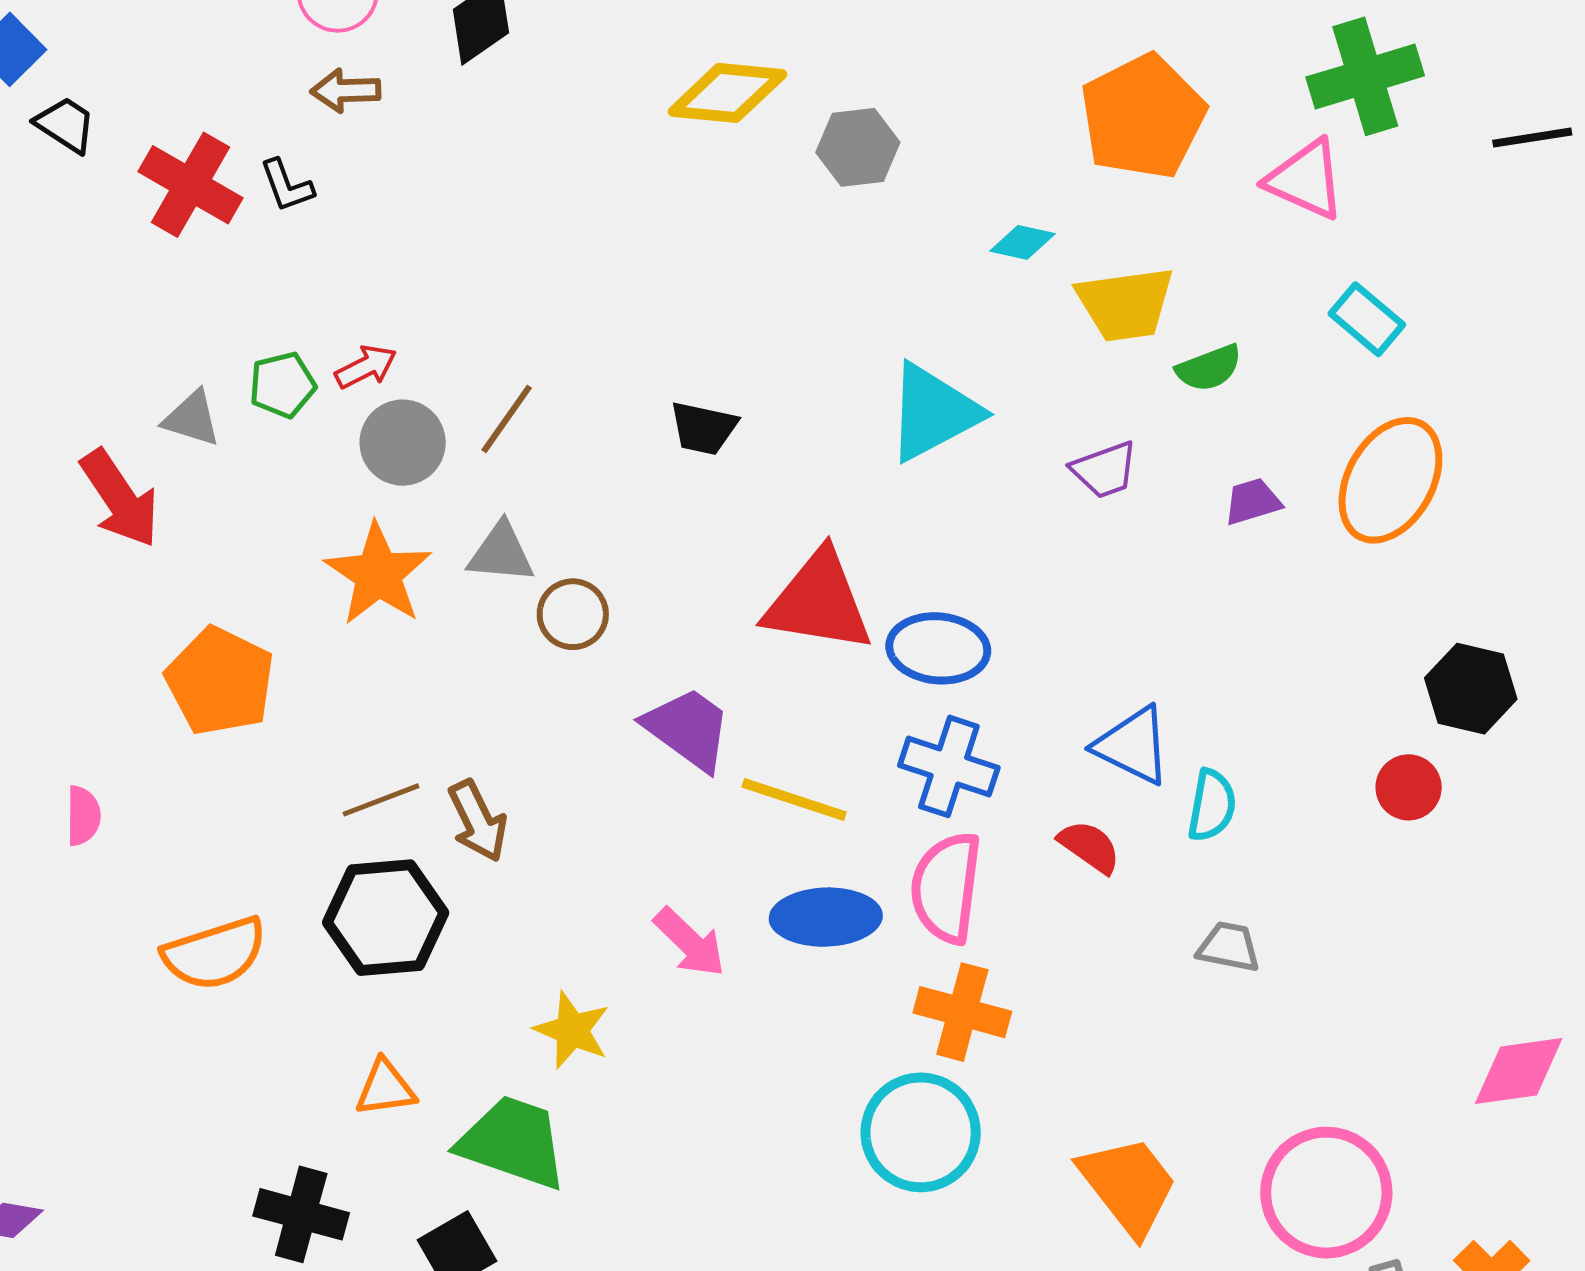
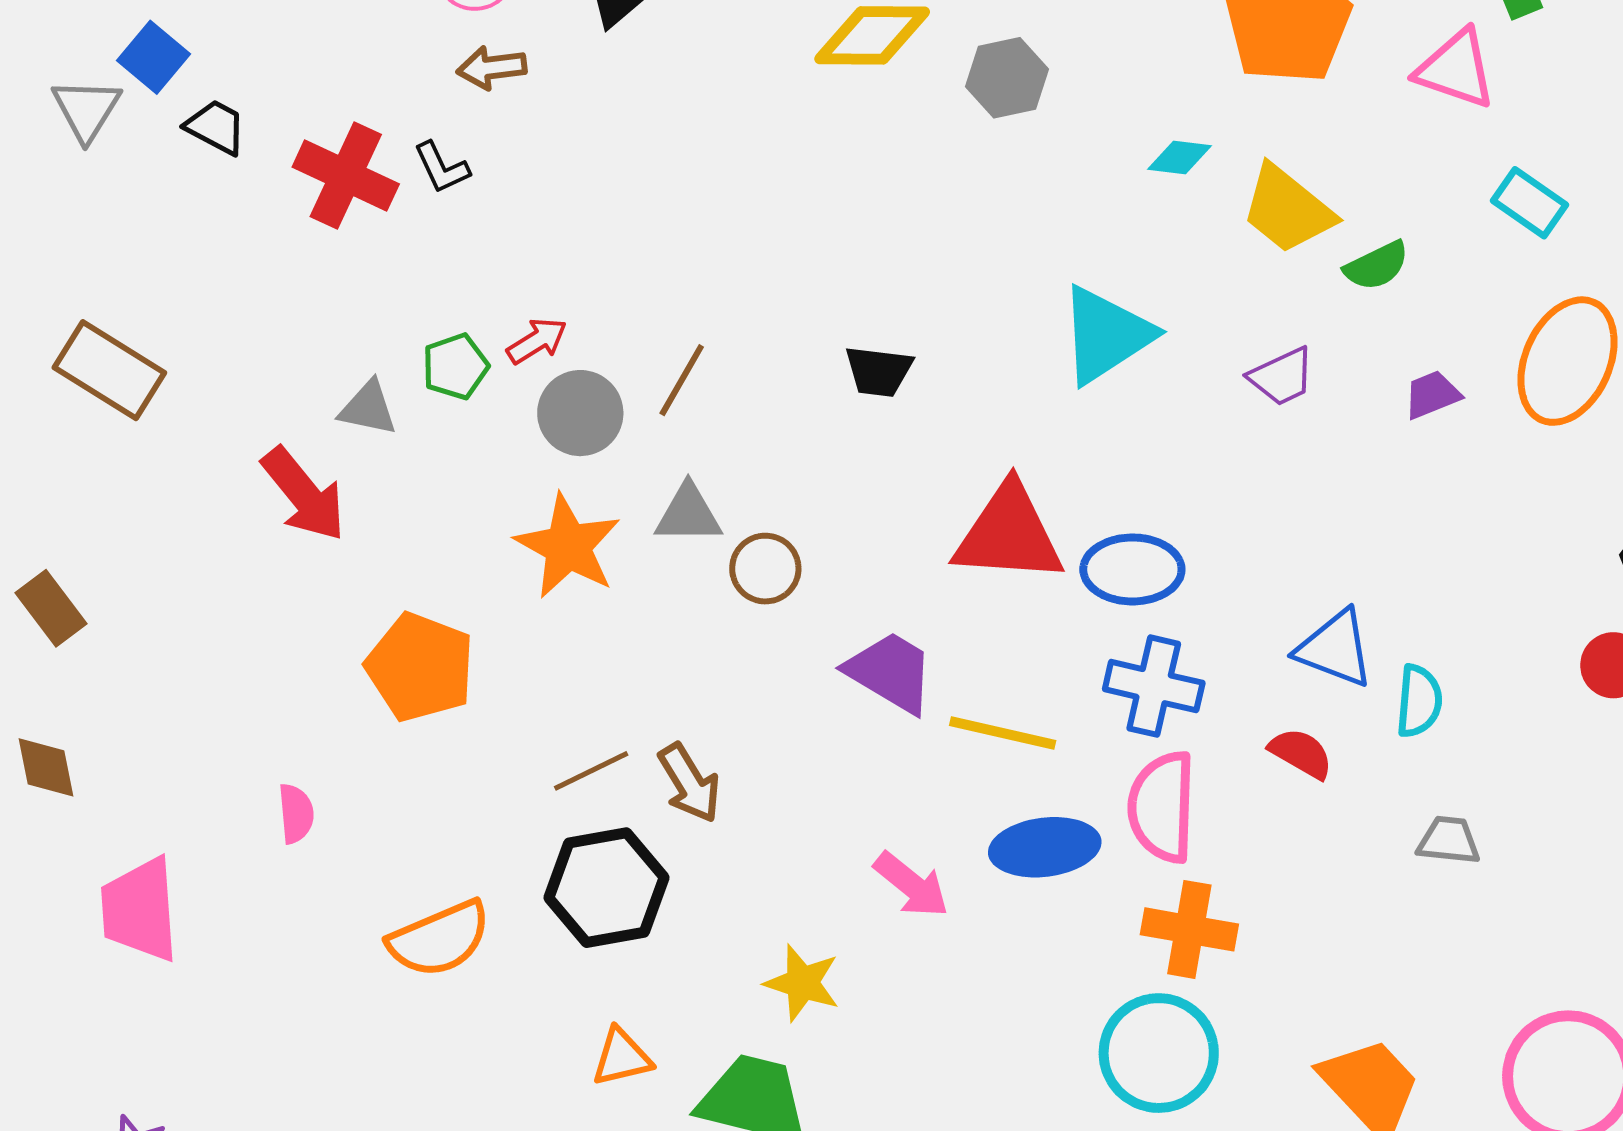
yellow trapezoid: (1125, 304) -> (1288, 209), turned 52

